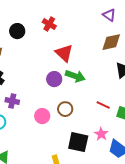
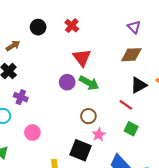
red line: (103, 105) -> (126, 105), moved
brown circle: (65, 109) -> (88, 116), moved
pink circle: (42, 116) -> (32, 133), moved
pink star: (101, 134) -> (99, 135), moved

